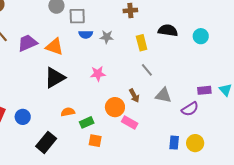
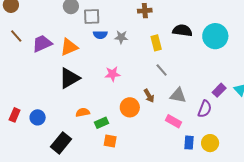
cyan circle: (201, 36) -> (215, 36), size x1.6
orange triangle: (54, 47) -> (69, 47), turned -42
purple rectangle: (204, 90) -> (219, 90), turned -40
purple semicircle: (190, 109) -> (205, 109), turned -36
pink rectangle: (130, 122) -> (173, 121), moved

